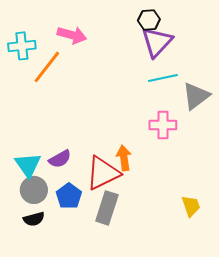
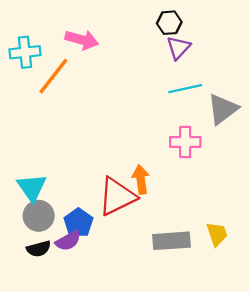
purple triangle: (157, 42) -> (178, 48), size x0.7
purple semicircle: (60, 159) -> (68, 241), moved
gray rectangle: (107, 208) -> (172, 241), moved, turned 68

